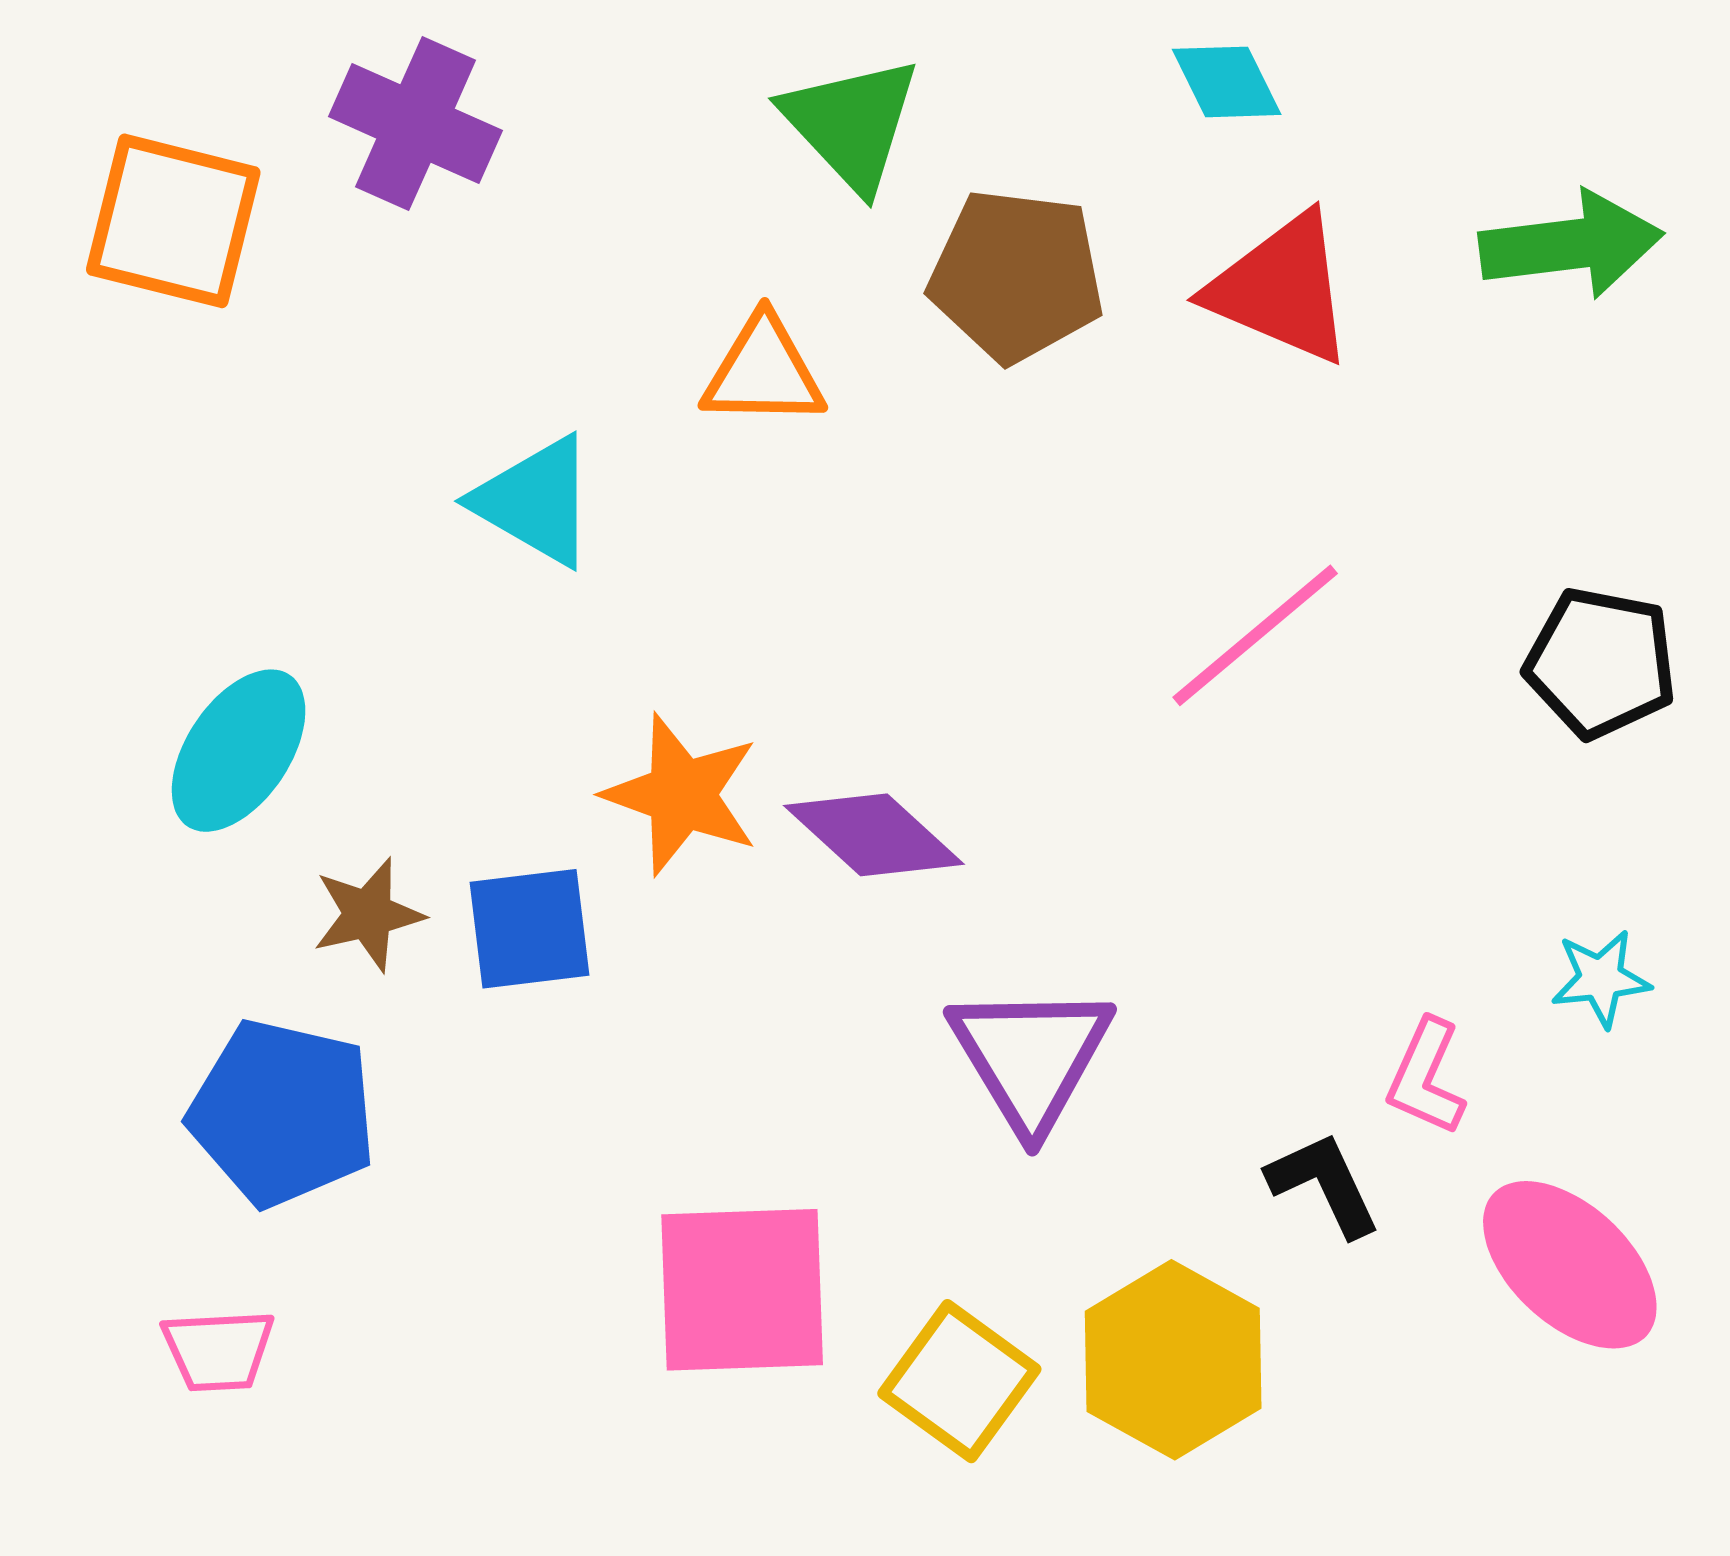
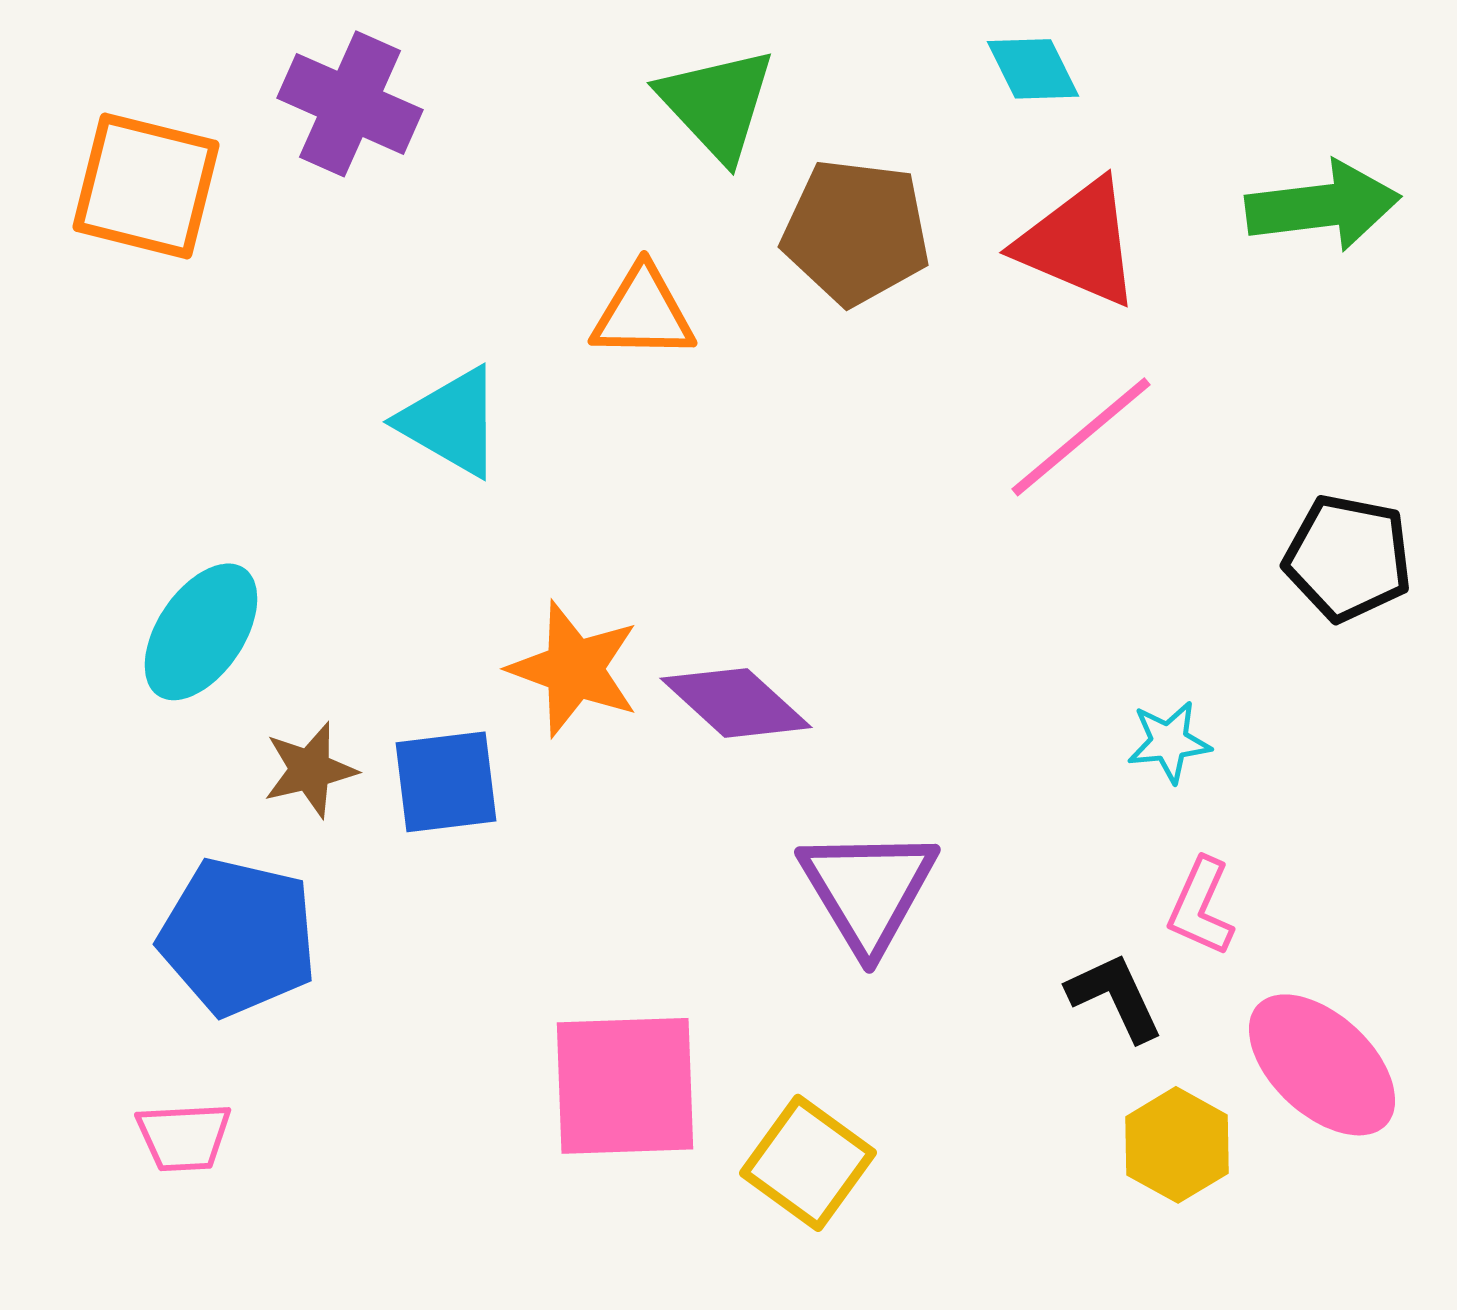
pink line: (1255, 635) -> (1081, 437), moved
cyan star: (1601, 979) -> (1169, 742), moved
yellow hexagon: (1173, 1360) -> (1177, 1145), moved, size x0.7

